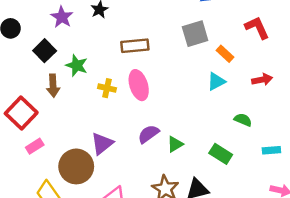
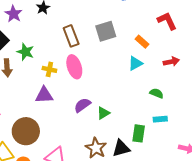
gray square: (195, 34) -> (106, 31), moved
brown rectangle: (135, 46) -> (71, 36), turned 75
purple triangle: (102, 144) -> (44, 95), moved, turned 36
cyan rectangle: (271, 150) -> (160, 119), moved
green rectangle: (221, 154) -> (139, 133), moved, turned 66

